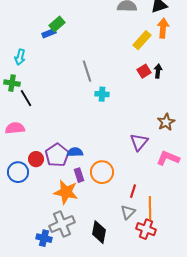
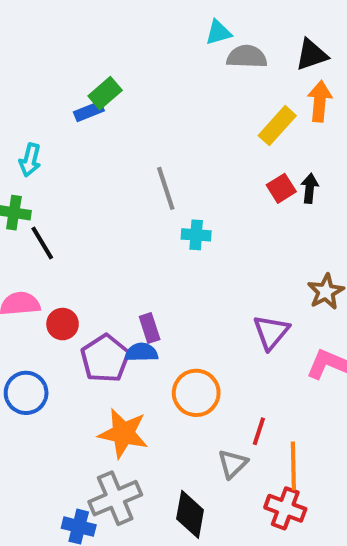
red circle: (36, 159) -> (63, 324), moved
purple rectangle: (79, 175) -> (150, 328), moved
gray triangle: (128, 212) -> (233, 464), moved

